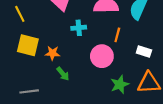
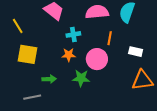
orange star: (52, 53) -> (69, 55), moved
green arrow: (63, 74) -> (49, 79), moved, turned -48
green star: (120, 84) -> (81, 78), moved, turned 30

